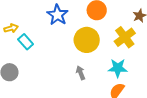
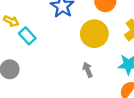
yellow arrow: (11, 28) -> (11, 21), turned 40

